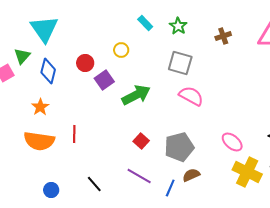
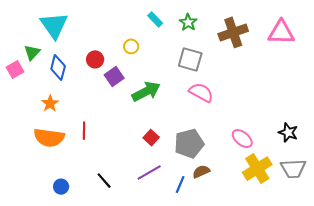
brown cross: (223, 36) -> (233, 32), size x1.8
yellow cross: (247, 172) -> (257, 169), turned 32
purple line: (139, 176) -> (149, 173), turned -60

